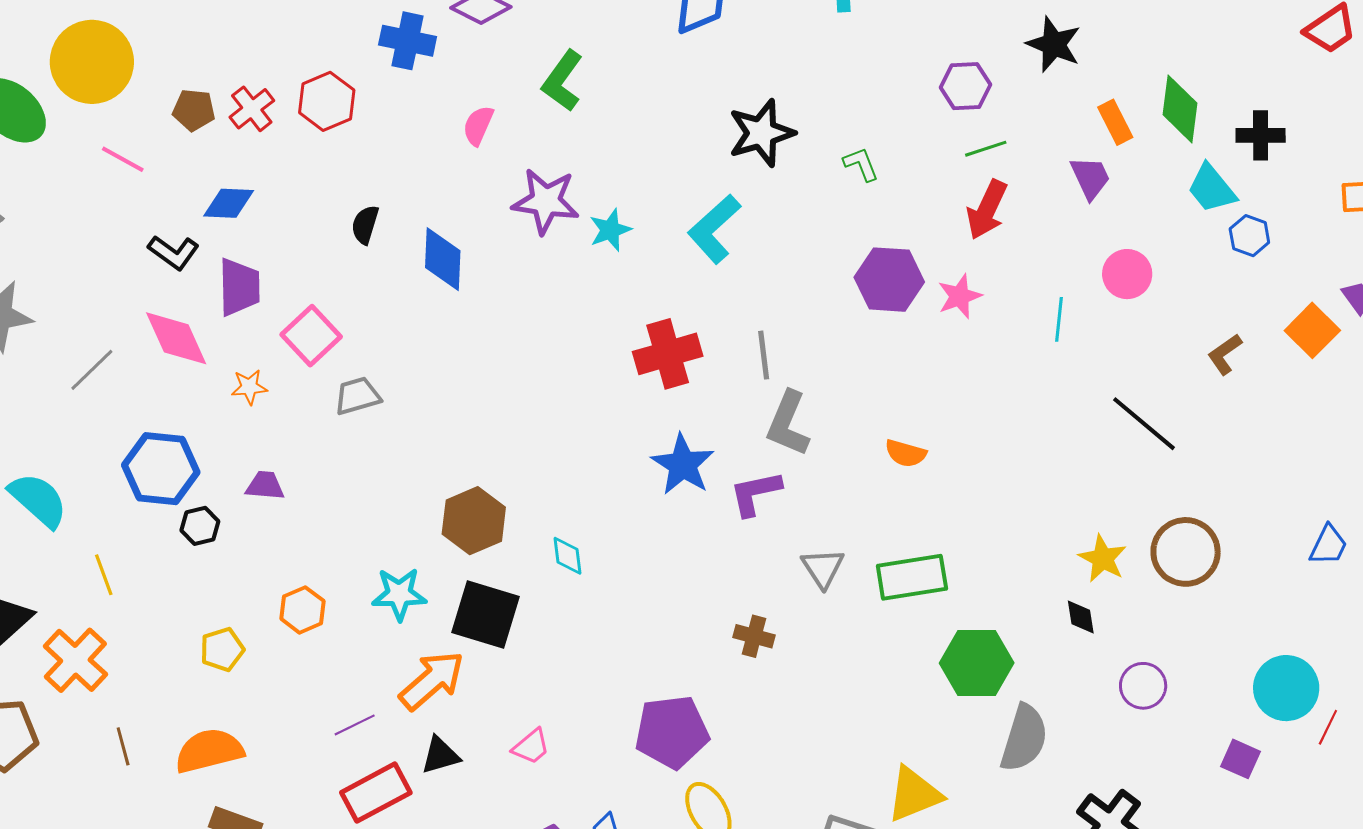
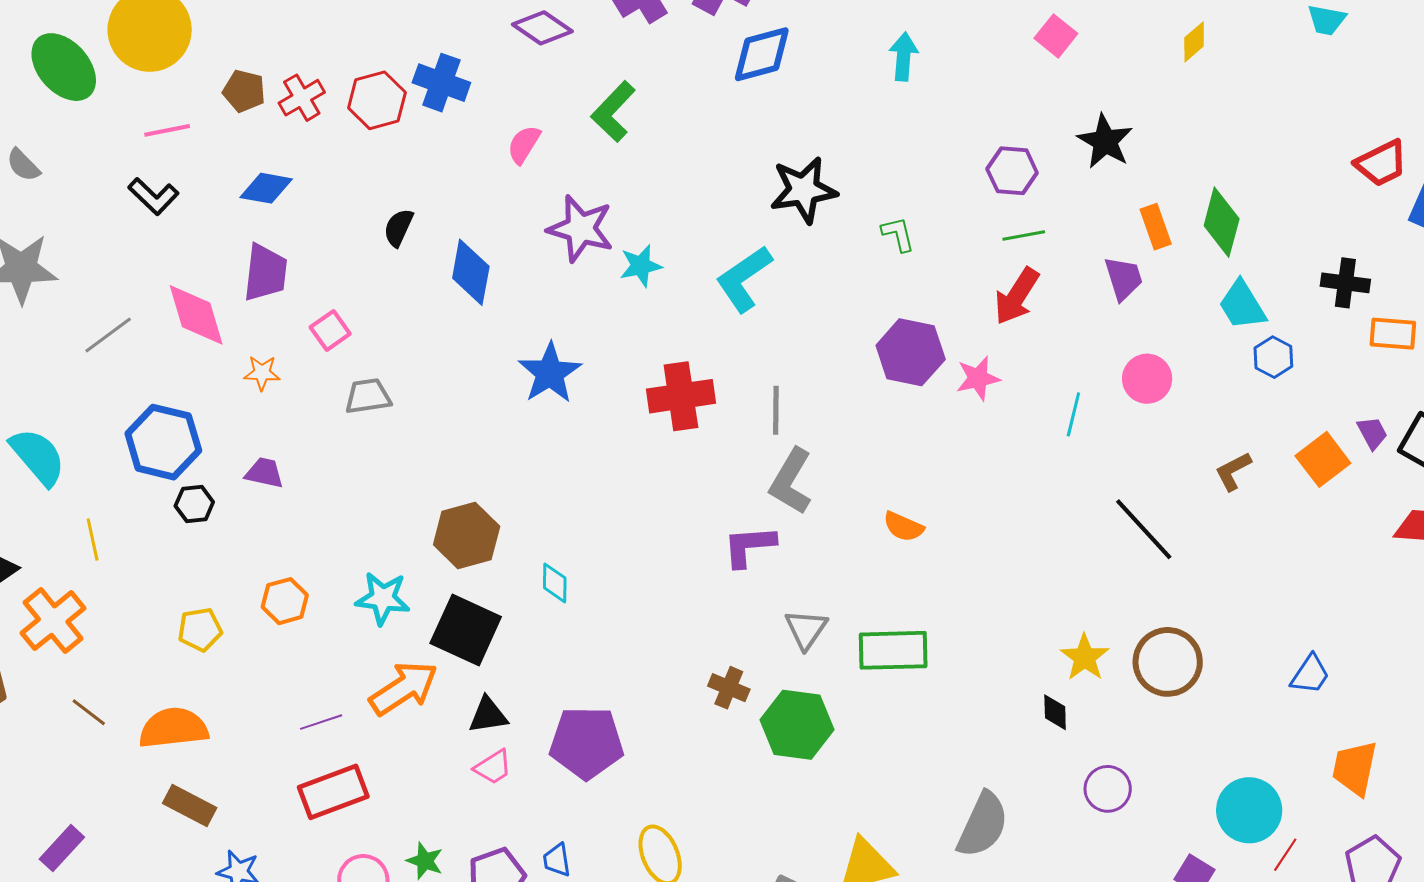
blue cross: (408, 41) -> (441, 83), moved
black cross: (1261, 135) -> (1345, 283), moved
pink line: (123, 159) -> (167, 130), turned -48
black L-shape: (174, 252) -> (153, 196), moved
pink square: (311, 336) -> (330, 330), size x0.7
blue star: (683, 465) -> (550, 373), moved
green hexagon: (977, 663) -> (797, 725), moved
purple pentagon: (672, 732) -> (587, 743), moved
brown line: (123, 746) -> (89, 712), turned -45
black triangle: (440, 755) -> (488, 715), moved

